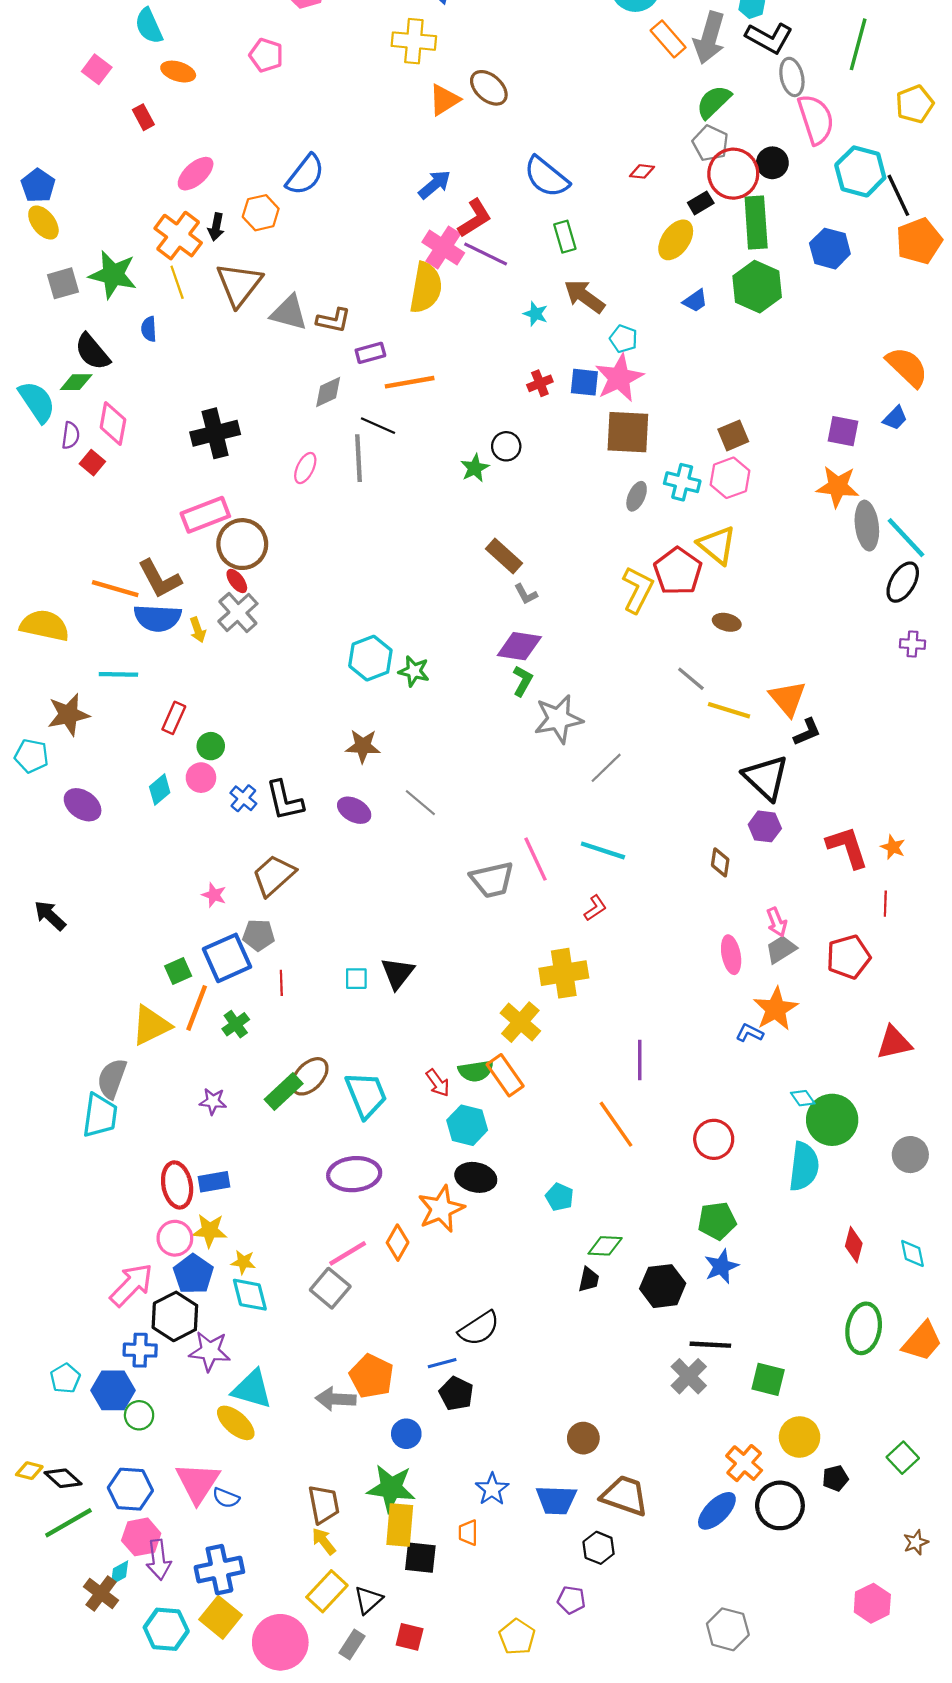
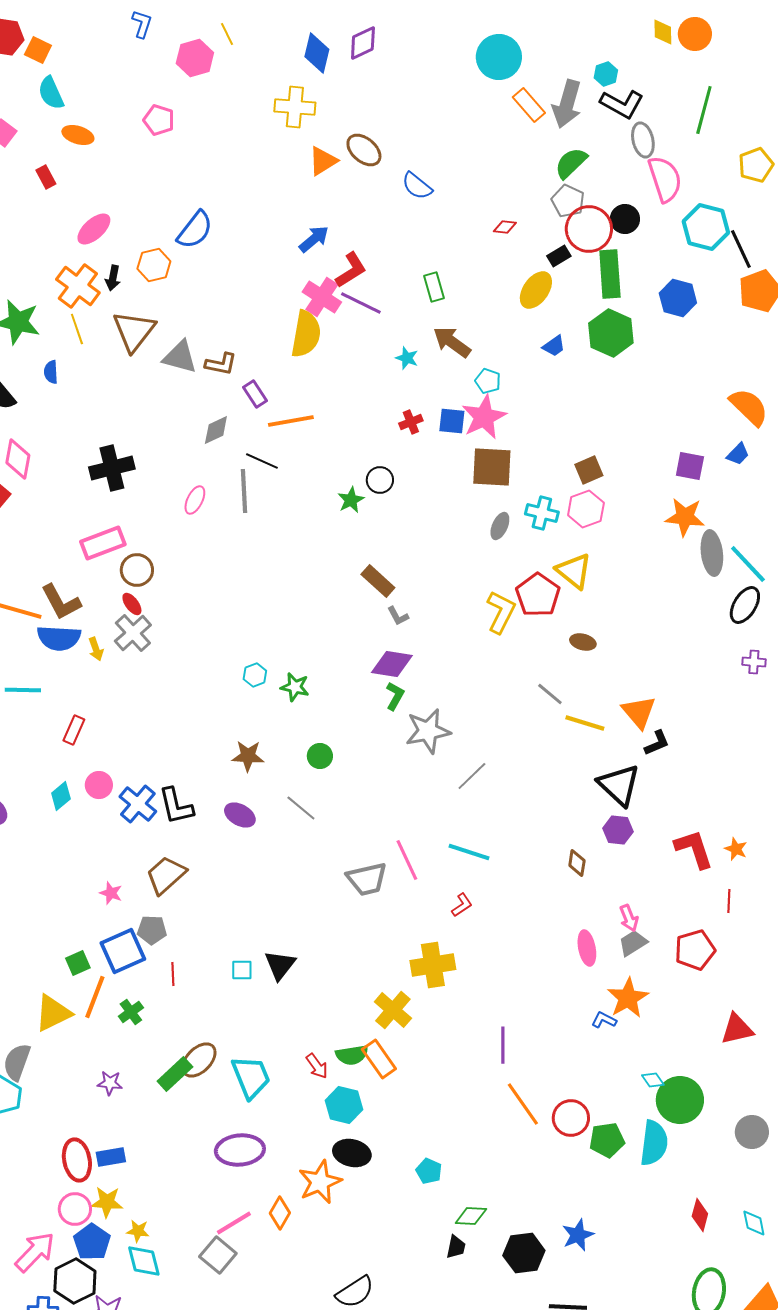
blue semicircle: (546, 177) -> (417, 186), moved, size x0.7
purple rectangle: (370, 353) -> (255, 394), turned 72
brown circle: (242, 544) -> (137, 570), size x0.7
cyan hexagon: (370, 658) -> (255, 675), size x0.6
green circle: (211, 746) -> (320, 756), moved
blue cross: (243, 798) -> (138, 804), size x1.5
orange line: (616, 1124) -> (523, 1104), moved
green pentagon: (717, 1221) -> (607, 1140), moved

